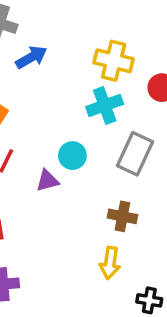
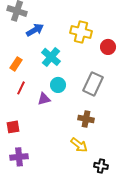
cyan cross: (105, 105) -> (51, 57), moved, turned -30
yellow arrow: (110, 263) -> (79, 145), turned -60

